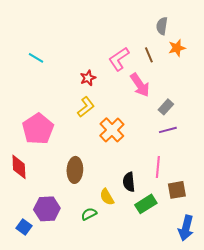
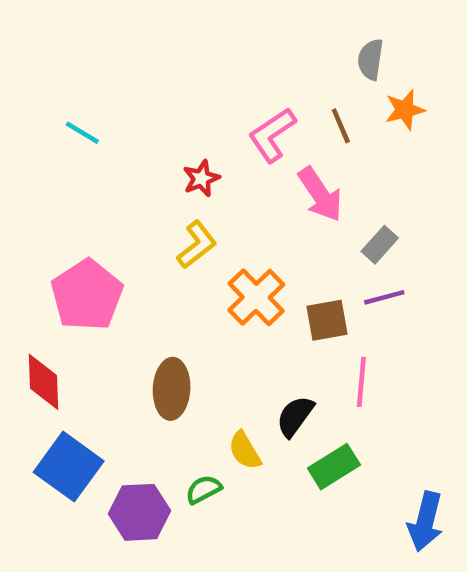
black semicircle: (129, 182) -> (295, 416), turned 42
brown square: (177, 190) -> (327, 320), moved
purple hexagon: (47, 209) -> (140, 512), moved
blue square: (24, 227) -> (69, 467), moved, size x1.8

